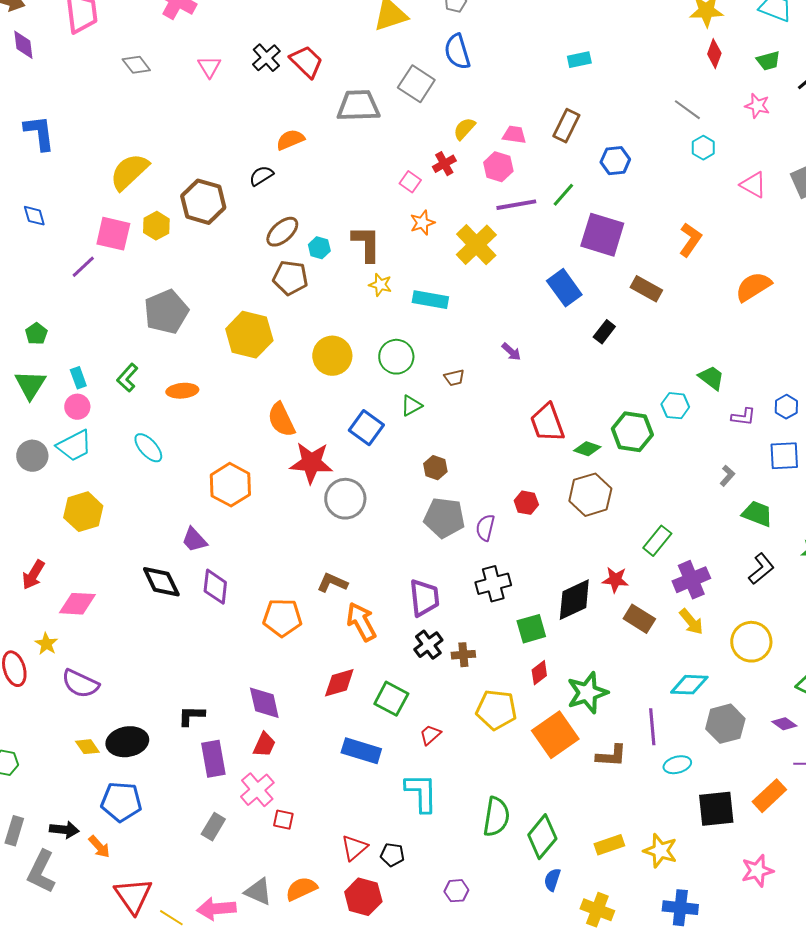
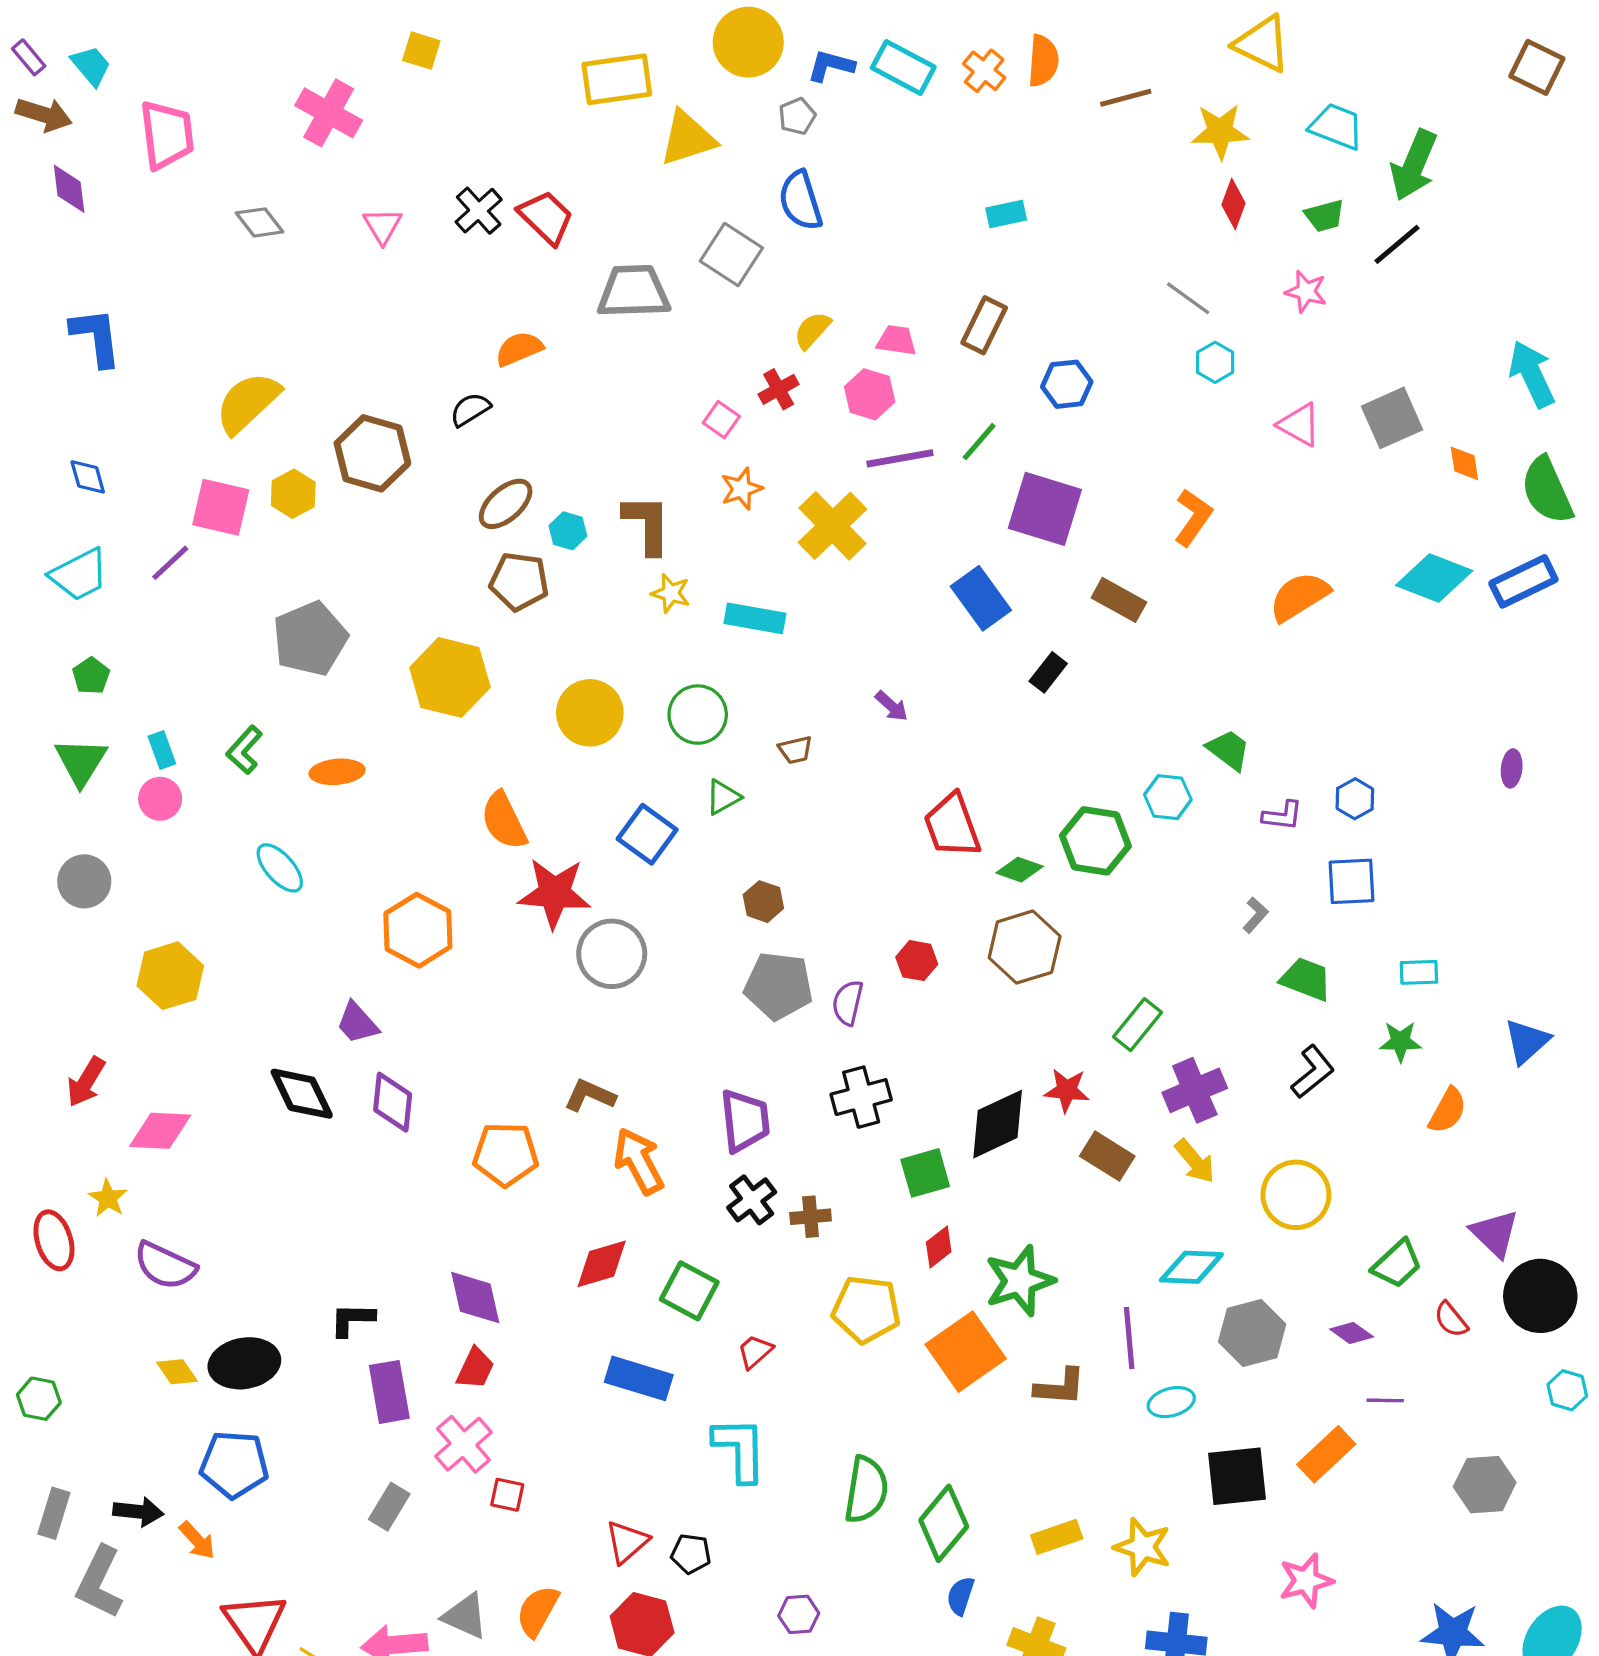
cyan trapezoid: (74, 446) -> (79, 575), moved
orange semicircle: (301, 889) -> (538, 1611), turned -36

